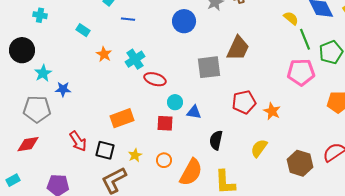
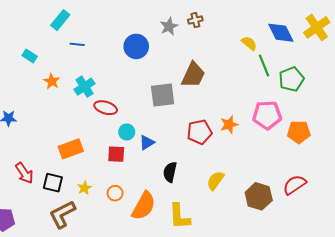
pink pentagon: (301, 72) -> (267, 115), moved
orange star: (272, 111) -> (229, 125), moved, turned 30
blue triangle: (194, 112) -> (147, 143), turned -42

